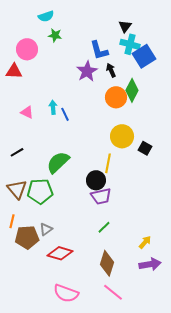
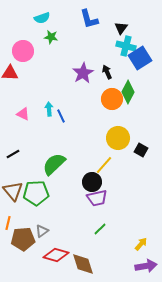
blue L-shape: (99, 50) -> (89, 19), moved
yellow line: (108, 163) -> (104, 165), turned 30
brown diamond: (107, 263) -> (83, 264), moved, turned -35

